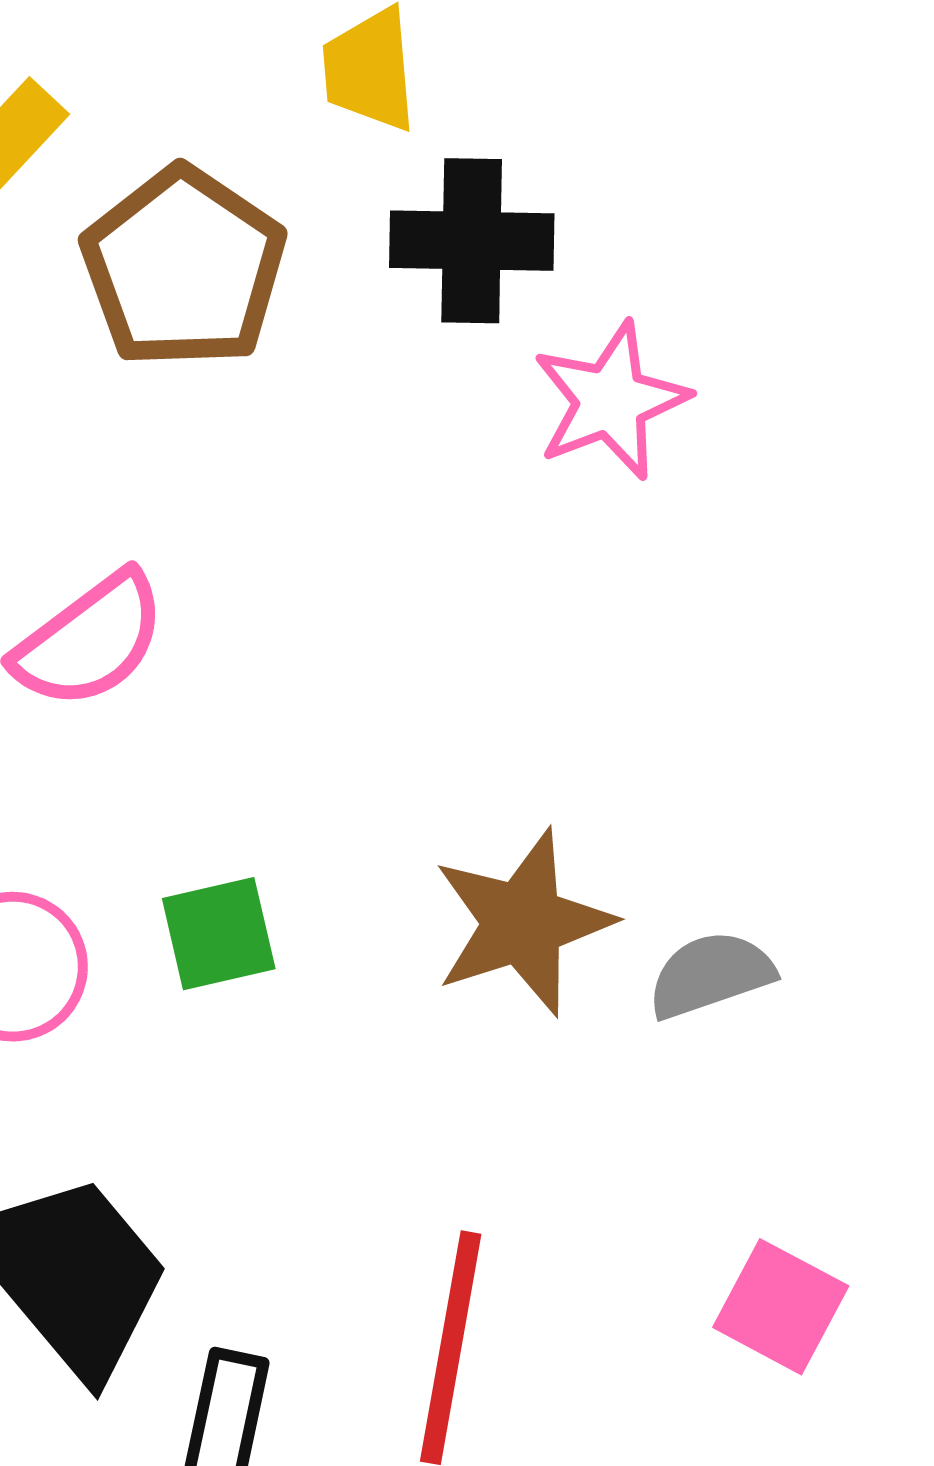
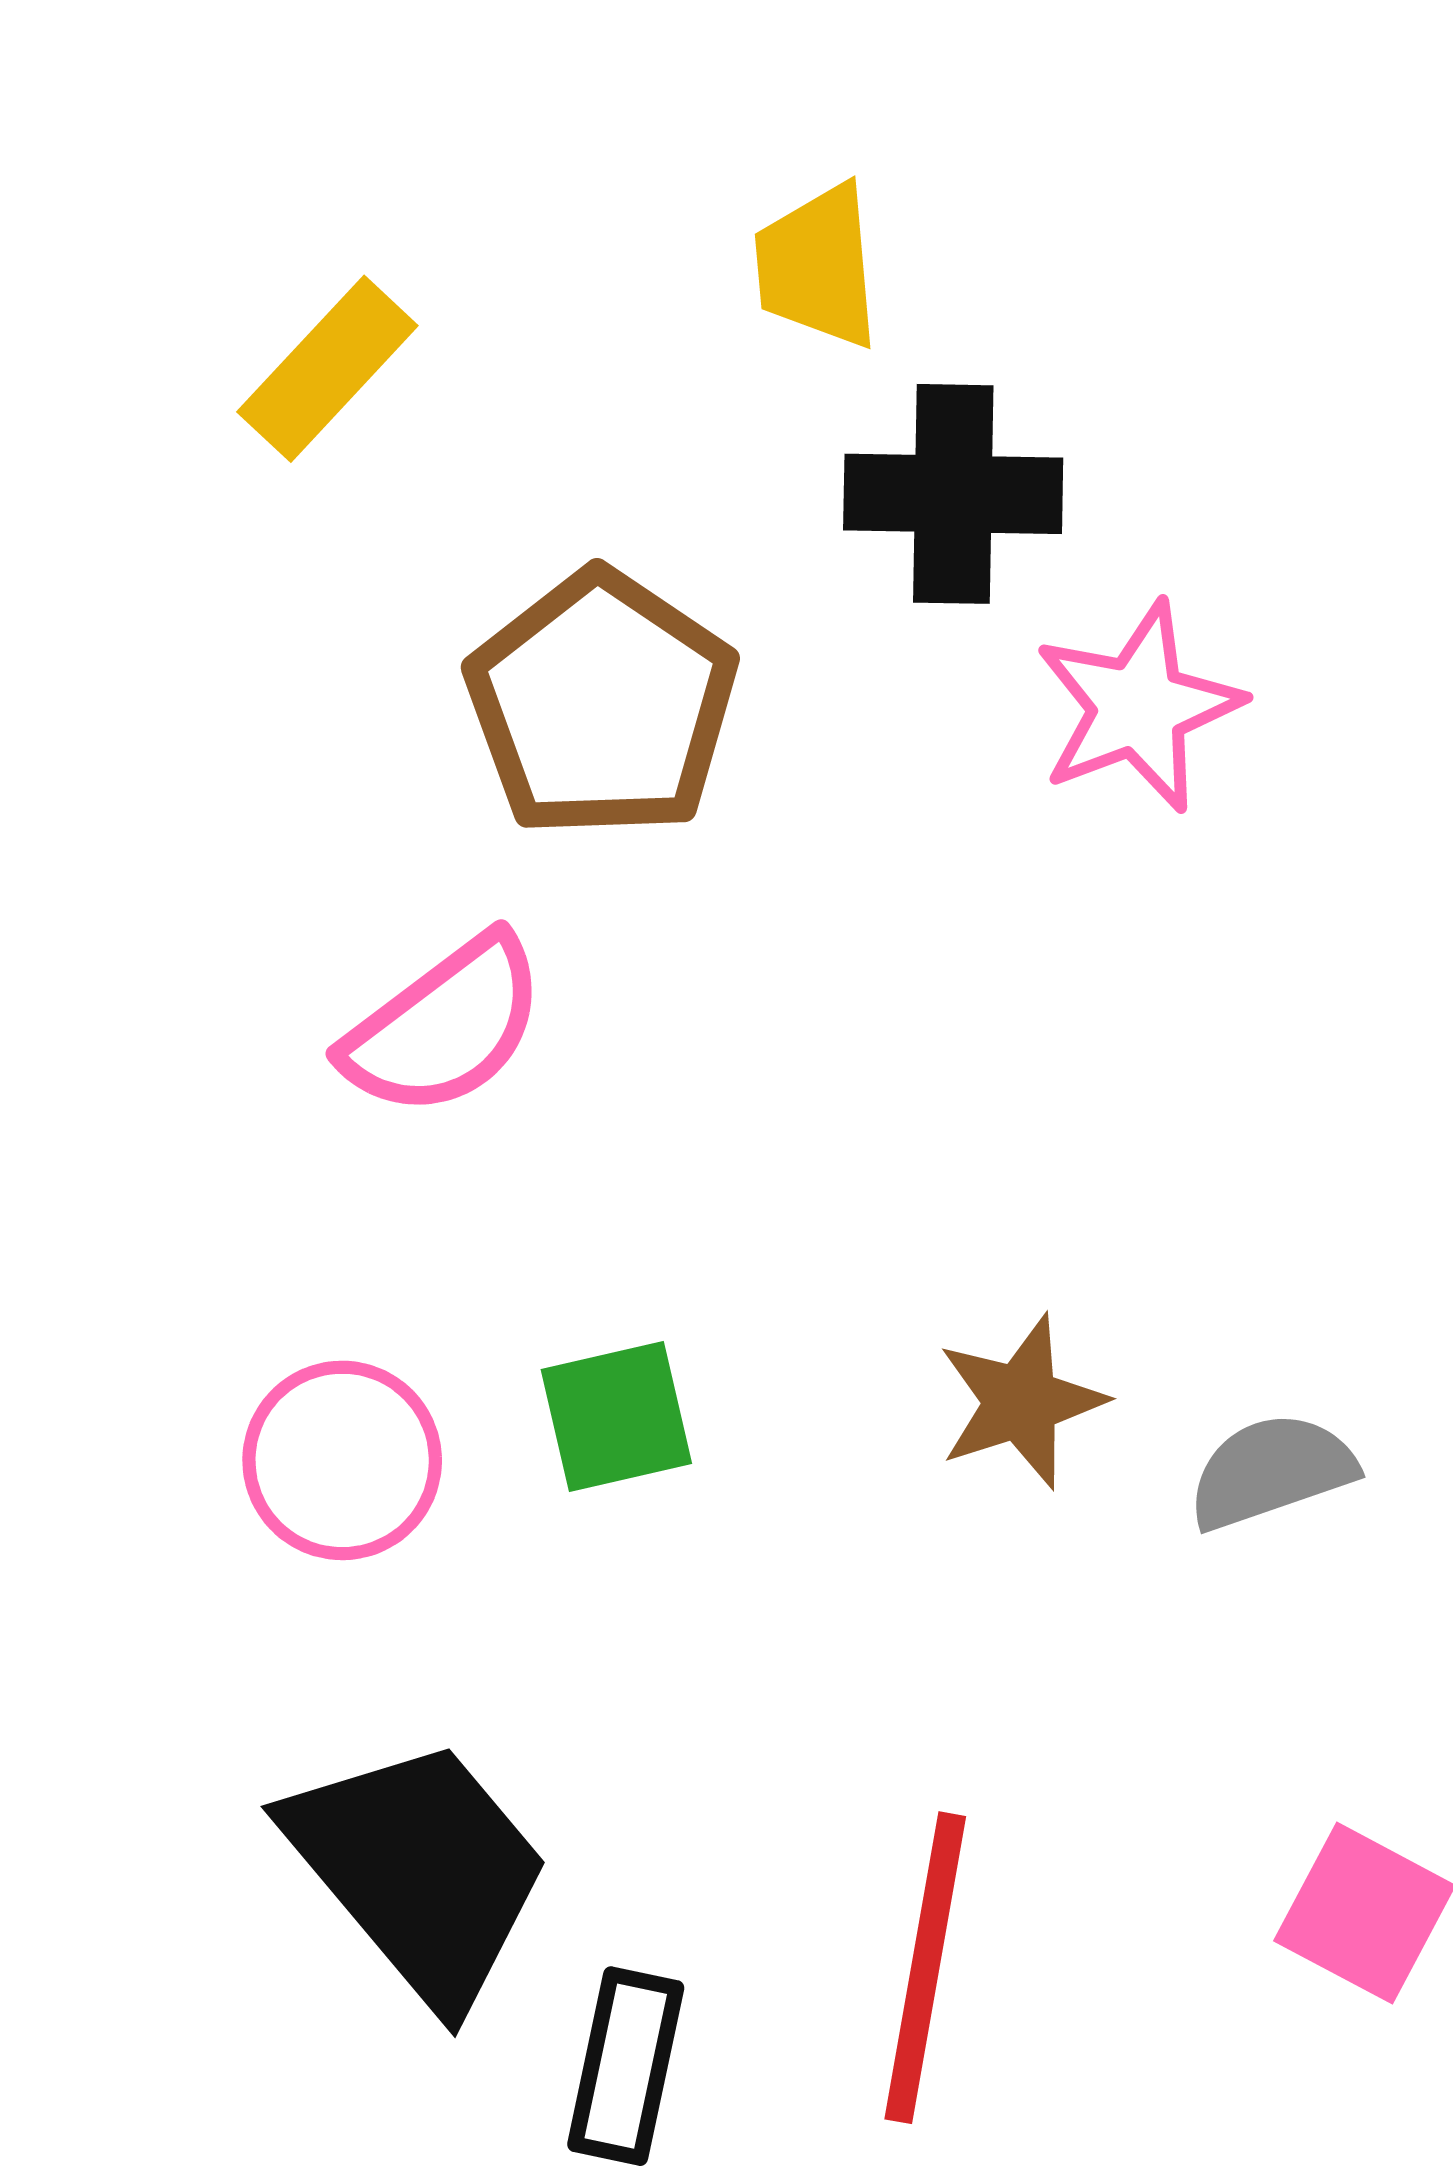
brown pentagon: (184, 268) -> (602, 704), moved
brown star: (523, 923) -> (1021, 1402), size x0.7

